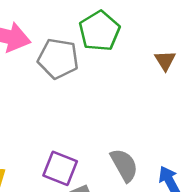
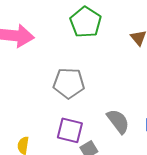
gray pentagon: (58, 59) -> (69, 83), moved

